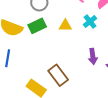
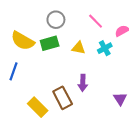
purple arrow: (93, 56) -> (83, 83), moved

